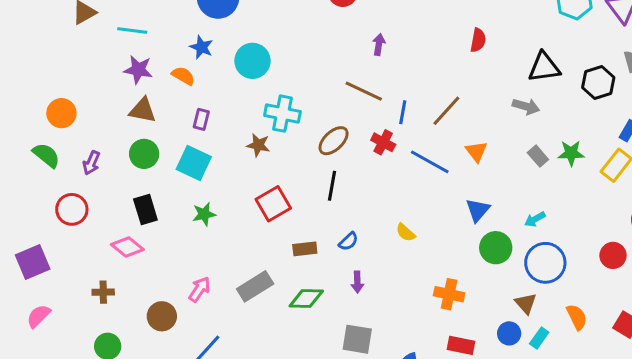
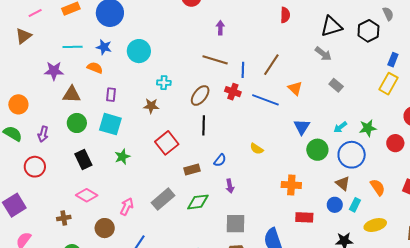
cyan line: (132, 31) -> (73, 47), moved
purple star: (138, 70) -> (54, 71), moved
gray arrow: (526, 106) -> (323, 54), turned 30
cyan cross: (282, 114) -> (164, 83), size x0.6
green star: (571, 153) -> (368, 128), moved
pink diamond: (127, 247) -> (87, 195), moved

